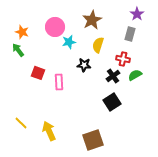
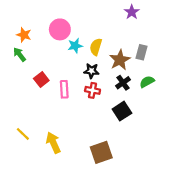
purple star: (137, 14) -> (132, 12), moved
brown star: (92, 20) -> (120, 60), moved
gray rectangle: (130, 34) -> (142, 52), moved
yellow semicircle: (98, 45) -> (96, 47), moved
red cross: (123, 59) -> (93, 90), moved
red square: (38, 73) -> (41, 79), turned 32

